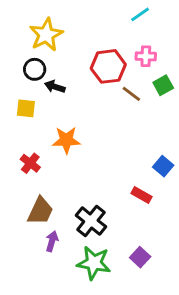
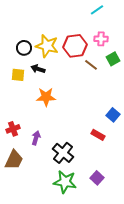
yellow star: (46, 35) -> (47, 46), moved, turned -30
black arrow: (55, 87) -> (38, 69), moved
red cross: (30, 163) -> (13, 129), moved, turned 32
brown trapezoid: (40, 211) -> (14, 160), moved
purple arrow: (52, 241) -> (36, 138), moved

